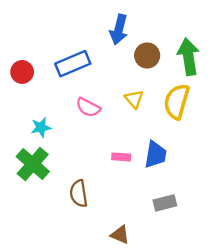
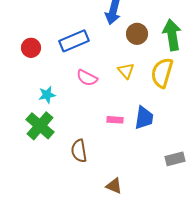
gray rectangle: (165, 203) -> (175, 159), moved

